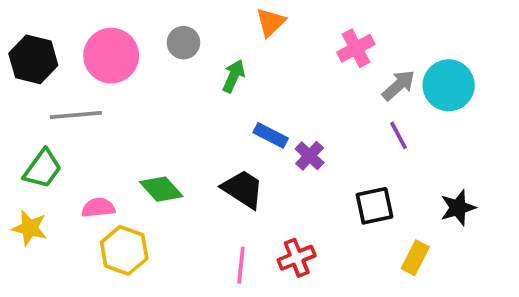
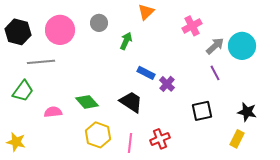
black star: (458, 208) -> (247, 112), turned 30
yellow star: (30, 228) -> (16, 142), moved
yellow hexagon: (124, 250) -> (98, 135), moved
yellow rectangle: (415, 258) -> (237, 139), moved

